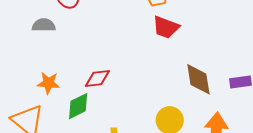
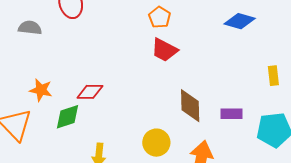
gray semicircle: (44, 25) -> (30, 28), moved

